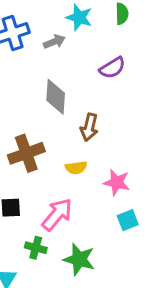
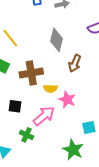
yellow semicircle: (76, 168) -> (50, 88), moved
pink star: (117, 182) -> (67, 100), moved
green star: (79, 259) -> (73, 150), moved

